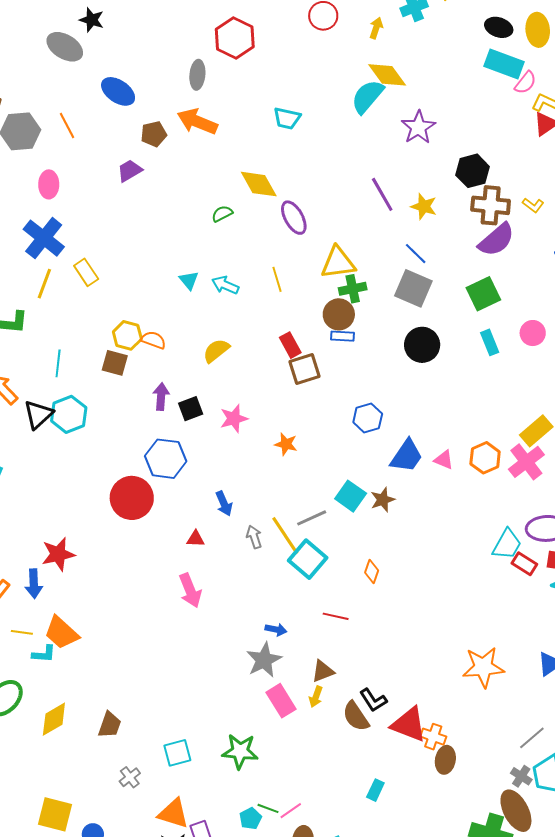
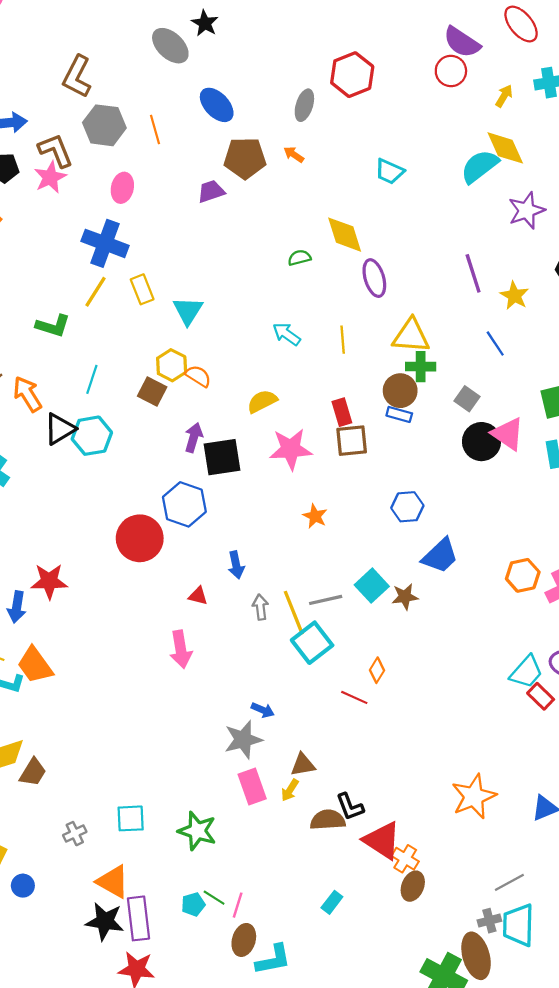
orange arrow: (197, 122) -> (294, 155), size x0.5
brown pentagon: (154, 134) -> (245, 158), size x1.5
blue cross: (44, 238) -> (105, 243), turned -30
cyan triangle: (189, 280) -> (188, 311), moved, size x1.4
gray square: (413, 288) -> (467, 399), moved, size x0.6
black square: (191, 409) -> (222, 457), size x1.5
pink star: (234, 419) -> (291, 449), moved, size x1.4
pink triangle: (444, 460) -> (508, 434), moved, size x1.6
red line: (336, 616) -> (354, 697), moved
orange star: (483, 667) -> (474, 796), turned -30
brown semicircle: (356, 716) -> (328, 820), turned 108
brown trapezoid: (110, 725) -> (33, 772), moved
gray cross: (521, 776) -> (489, 921), turned 30
pink line: (291, 811) -> (238, 905), turned -50

